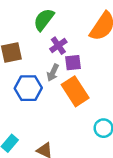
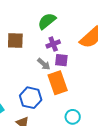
gray arrow: (53, 73) -> (44, 64), turned -88
blue hexagon: (28, 88) -> (31, 98), moved

